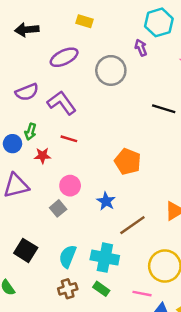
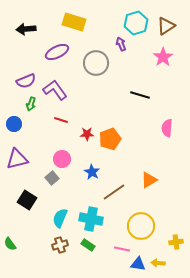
yellow rectangle: (84, 21) -> (74, 22), size x1.6
green arrow: (30, 132) -> (31, 104), moved
red star: (42, 156) -> (87, 134), moved
orange pentagon: (128, 162) -> (110, 139), turned 30
black square: (26, 250) -> (27, 200), moved

